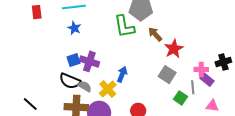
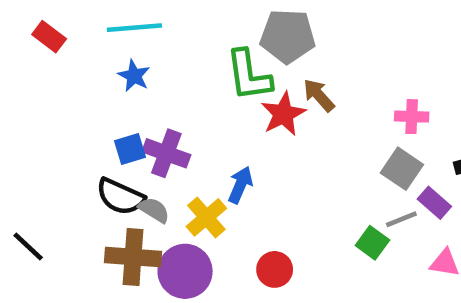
red rectangle: (37, 12) -> (49, 37), turned -48
red star: (174, 49) -> (283, 114), moved
pink cross: (201, 69) -> (412, 117), moved
gray square: (167, 75) -> (402, 169), moved
gray line: (193, 87) -> (401, 219), turned 72

